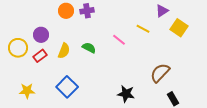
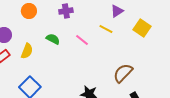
purple cross: (87, 11) -> (66, 11), moved
purple triangle: (162, 11) -> (117, 11), moved
green semicircle: (89, 48) -> (53, 39), moved

